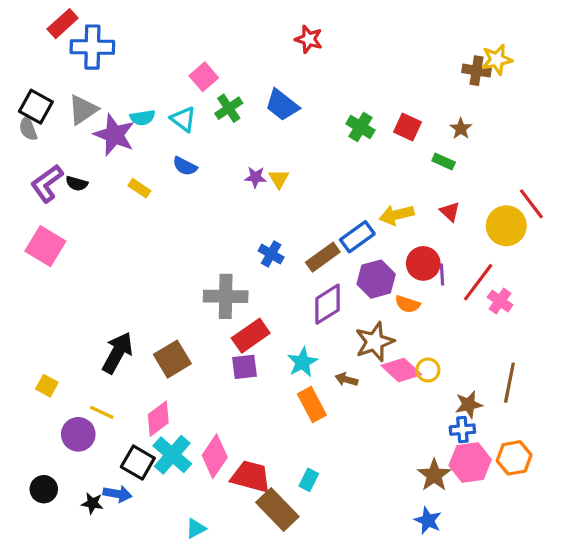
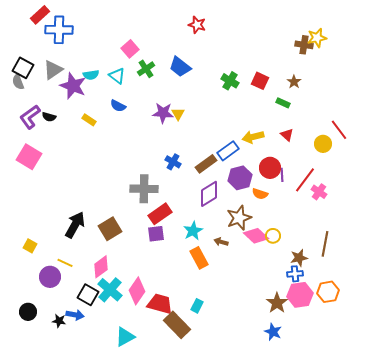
purple star: (255, 177) -> (163, 113), size x1.5
yellow circle: (506, 226) -> (323, 144), size x0.7
cyan triangle: (196, 528) -> (125, 337), size x1.5

